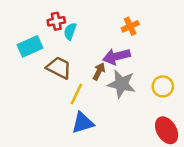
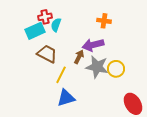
orange cross: (130, 26) -> (104, 21), turned 32
cyan rectangle: (30, 46) -> (35, 31), moved
yellow circle: (163, 86) -> (116, 69), moved

